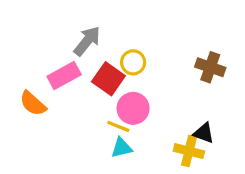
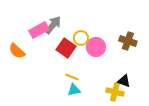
pink rectangle: (64, 75) -> (39, 30), moved
orange semicircle: (33, 103) -> (17, 51), moved
pink circle: (133, 108) -> (96, 47), moved

